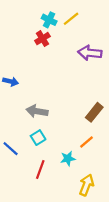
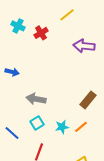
cyan cross: (49, 20) -> (18, 26), moved
cyan star: (68, 159) -> (62, 127), moved

